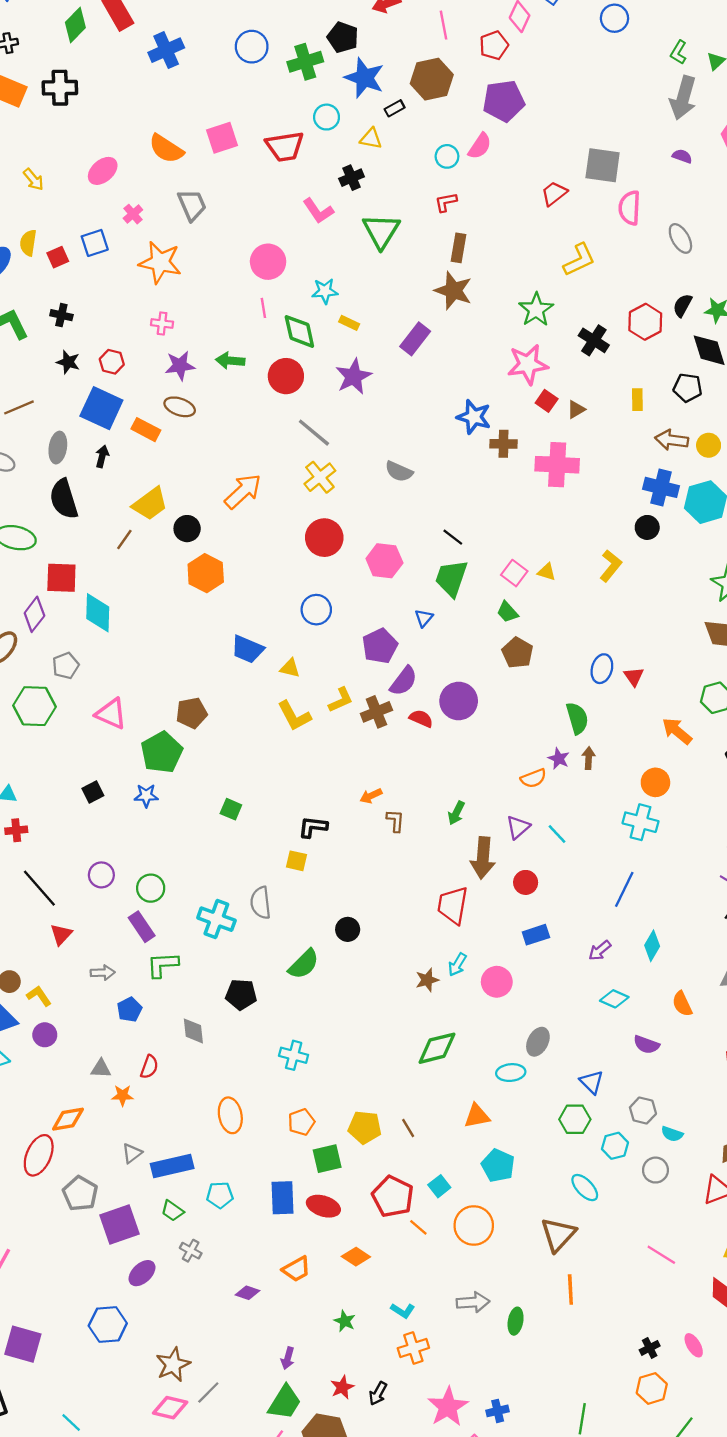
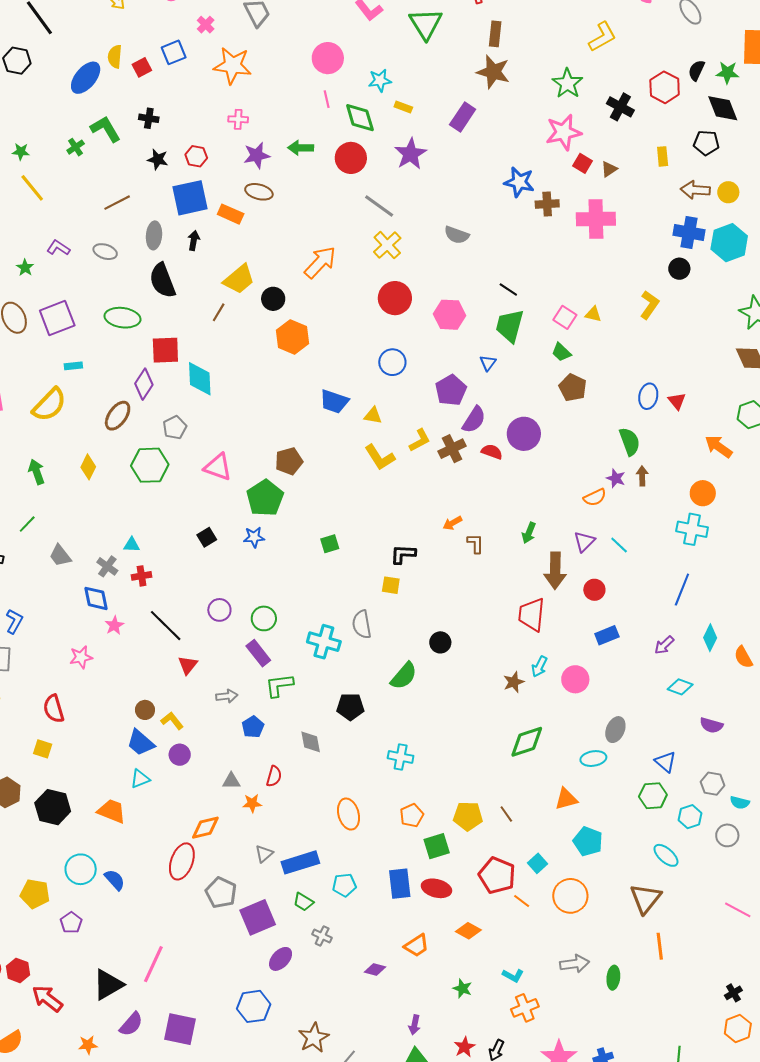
blue square: (101, 408) -> (190, 198), turned -33
green square: (231, 809) -> (330, 544), turned -36
orange semicircle: (682, 1004) -> (743, 657), moved

